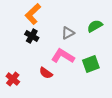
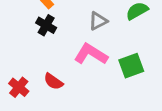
red semicircle: (46, 73) -> (53, 82), moved

